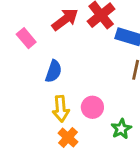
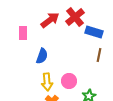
pink rectangle: (26, 38) -> (23, 33), turned 40

